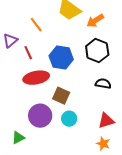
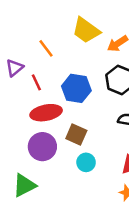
purple circle: (40, 116) -> (42, 147), moved
green triangle: (18, 138) -> (24, 185), size x1.5

